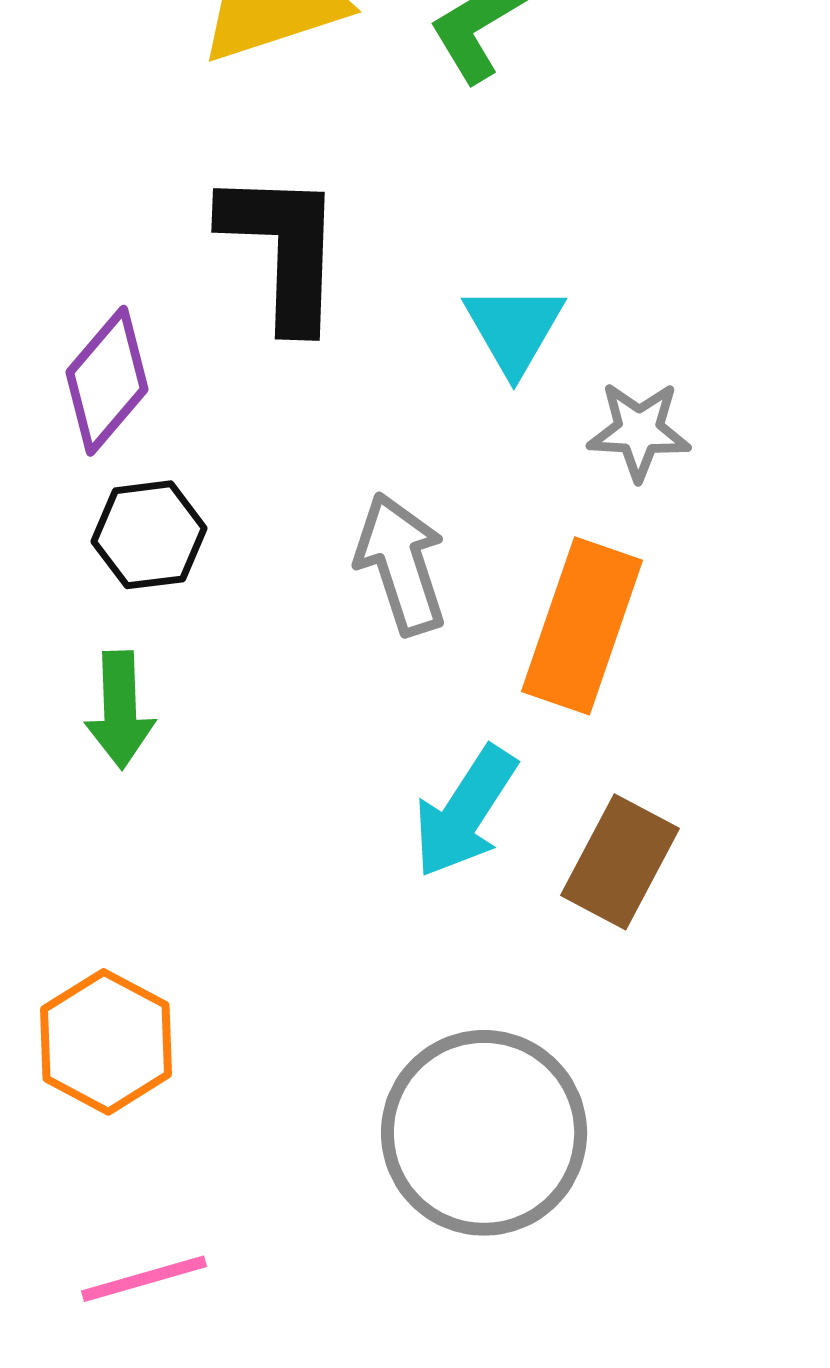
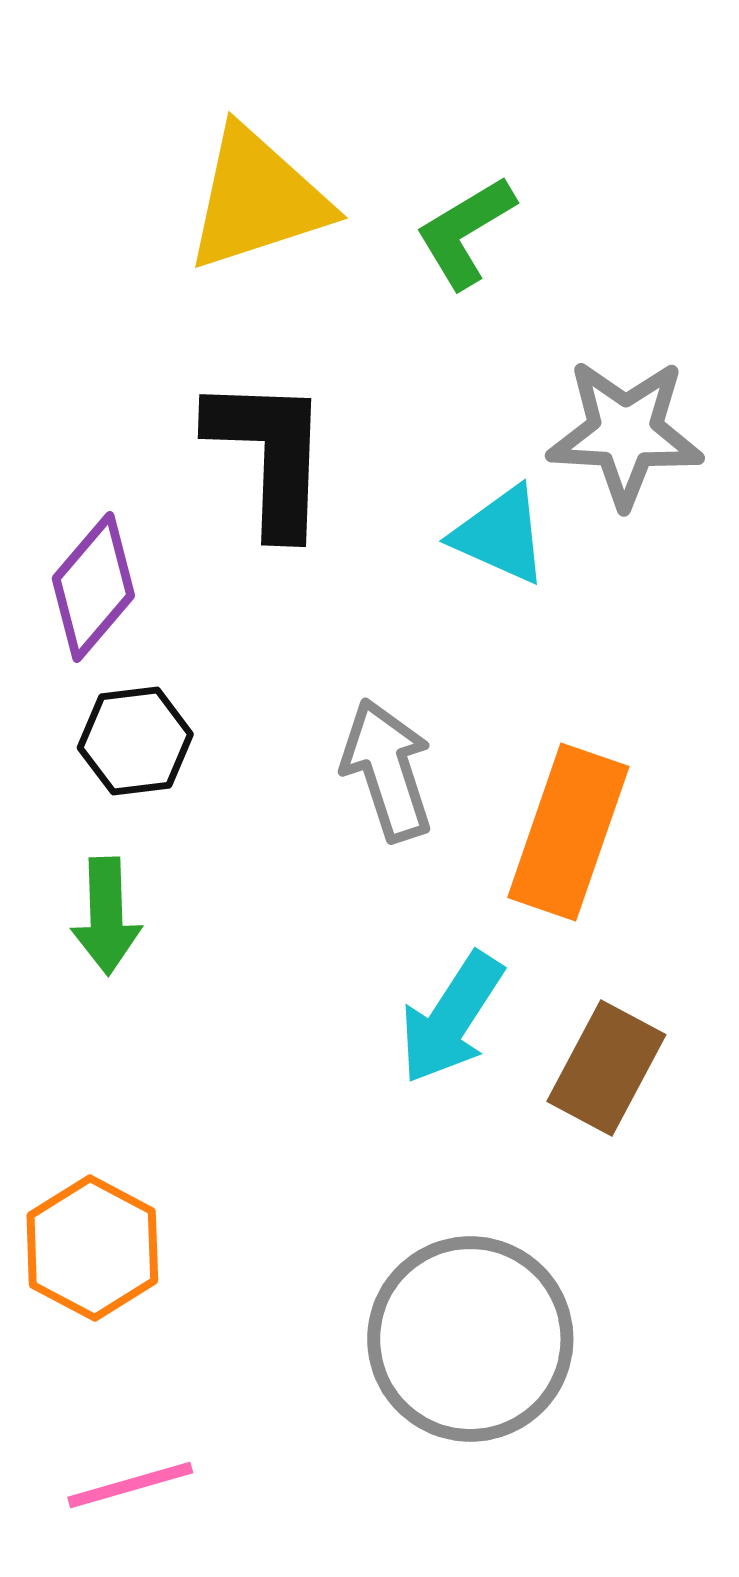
cyan triangle: (514, 329) -> (500, 535), turned -36
gray star: (639, 431) -> (625, 433), moved, size x1.5

